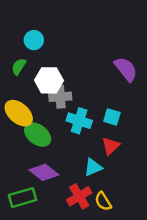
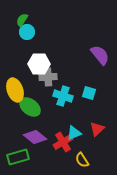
green semicircle: (19, 67) -> (22, 20), moved
yellow ellipse: (19, 113) -> (15, 90), turned 30
red triangle: (111, 146) -> (97, 129), moved
red cross: (79, 196) -> (63, 142), moved

